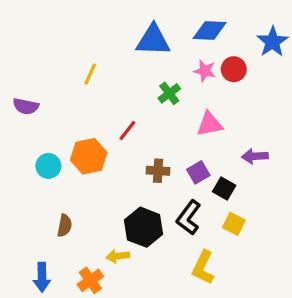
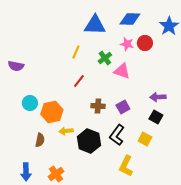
yellow line: (90, 74) -> (76, 52), moved
pink triangle: (210, 124) -> (122, 71), moved, turned 30
orange hexagon: (89, 156) -> (52, 112), moved
black square: (224, 189) -> (156, 117), moved
yellow arrow: (118, 256) -> (66, 131), moved

